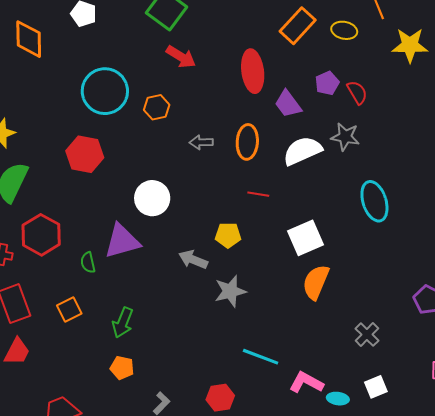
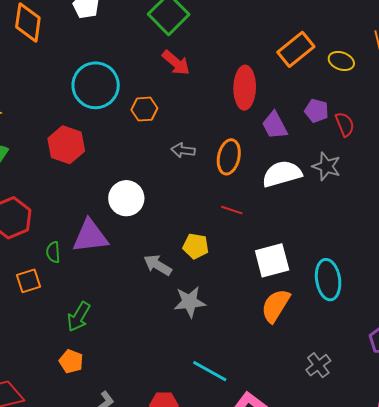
purple pentagon: (327, 83) -> (316, 111), turned 30
cyan ellipse: (374, 201) -> (328, 280), moved
orange square: (69, 309) -> (29, 281), moved

